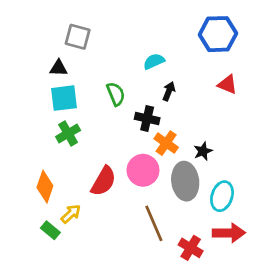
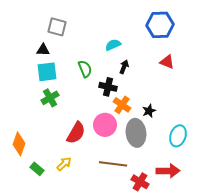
orange diamond: (45, 187) -> (19, 144), moved
cyan ellipse: (222, 196) -> (178, 136), moved
yellow arrow: (71, 214) -> (64, 164), moved
brown line: (154, 223) -> (113, 164), turned -60

